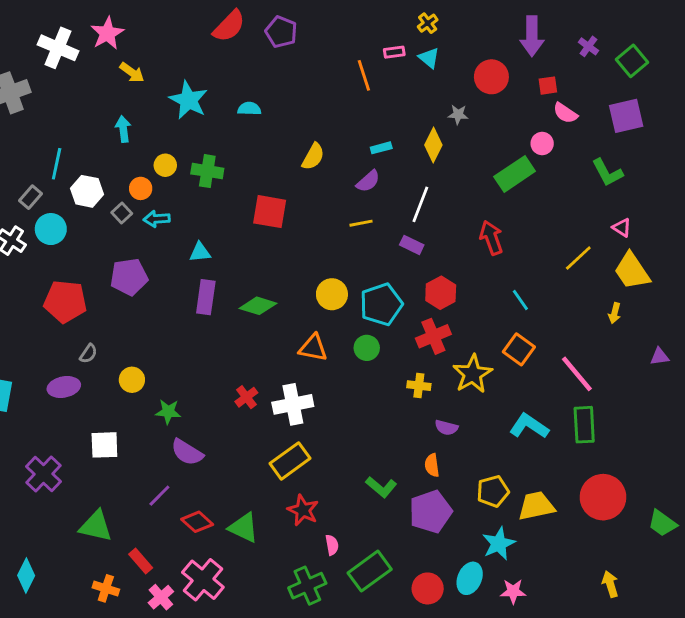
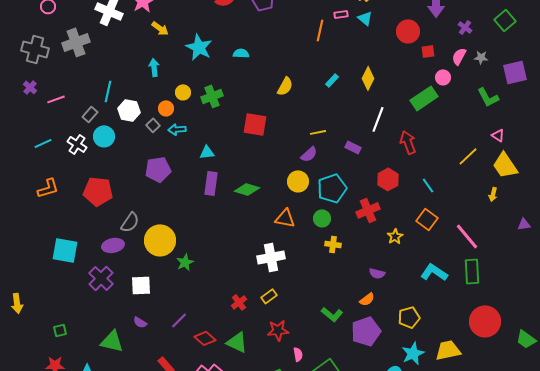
purple cross: (588, 46) -> (465, 27), moved
orange line: (364, 75) -> (320, 30), turned 30
red square: (548, 86) -> (428, 51), moved
pink semicircle: (565, 113) -> (459, 56), turned 84
gray star: (458, 115) -> (481, 57), moved
purple square: (626, 116) -> (515, 72), moved
cyan rectangle: (381, 148) -> (332, 80), turned -32
green cross: (207, 171) -> (212, 96), turned -30
purple semicircle: (368, 181) -> (309, 154), moved
white line: (420, 204) -> (378, 119), moved
red hexagon: (441, 293) -> (388, 179), moved
red pentagon: (65, 301) -> (98, 191), moved
gray semicircle: (88, 354) -> (130, 222), size x1.5
yellow star: (473, 374) -> (395, 236), size x0.6
yellow circle: (132, 380) -> (160, 240), size x1.8
yellow cross: (419, 386) -> (333, 244), moved
red cross: (246, 397) -> (239, 302), moved
green star: (168, 412) -> (185, 262), turned -30
purple semicircle: (187, 452) -> (140, 322), moved, size x0.6
yellow rectangle: (290, 461) -> (269, 296), size x0.6
orange semicircle: (432, 465) -> (367, 299), turned -119
purple cross: (44, 474) -> (101, 278), moved
yellow trapezoid: (536, 506) -> (448, 350), moved
red star: (303, 510) -> (278, 330), turned -30
green triangle: (96, 526) -> (112, 341), moved

